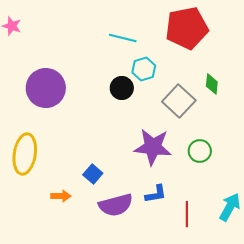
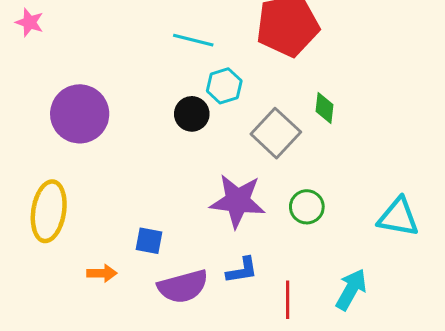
blue square: (93, 174) -> (149, 241), turned -30

